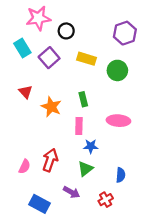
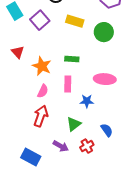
green rectangle: (83, 99) -> (72, 59), turned -72
blue star: (91, 146) -> (87, 101), moved
pink semicircle: (25, 166) -> (43, 91), moved
blue semicircle: (121, 175) -> (107, 130), turned -40
red cross: (106, 200) -> (87, 146), moved

